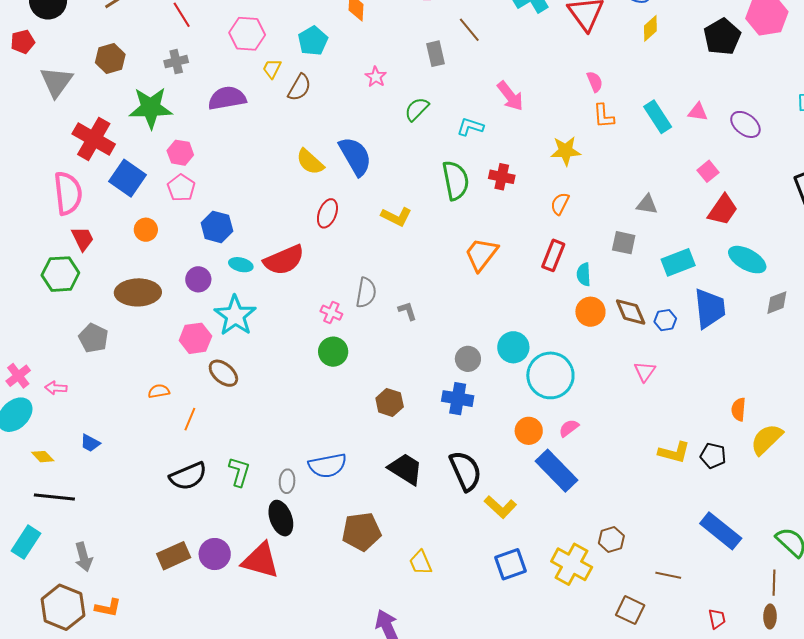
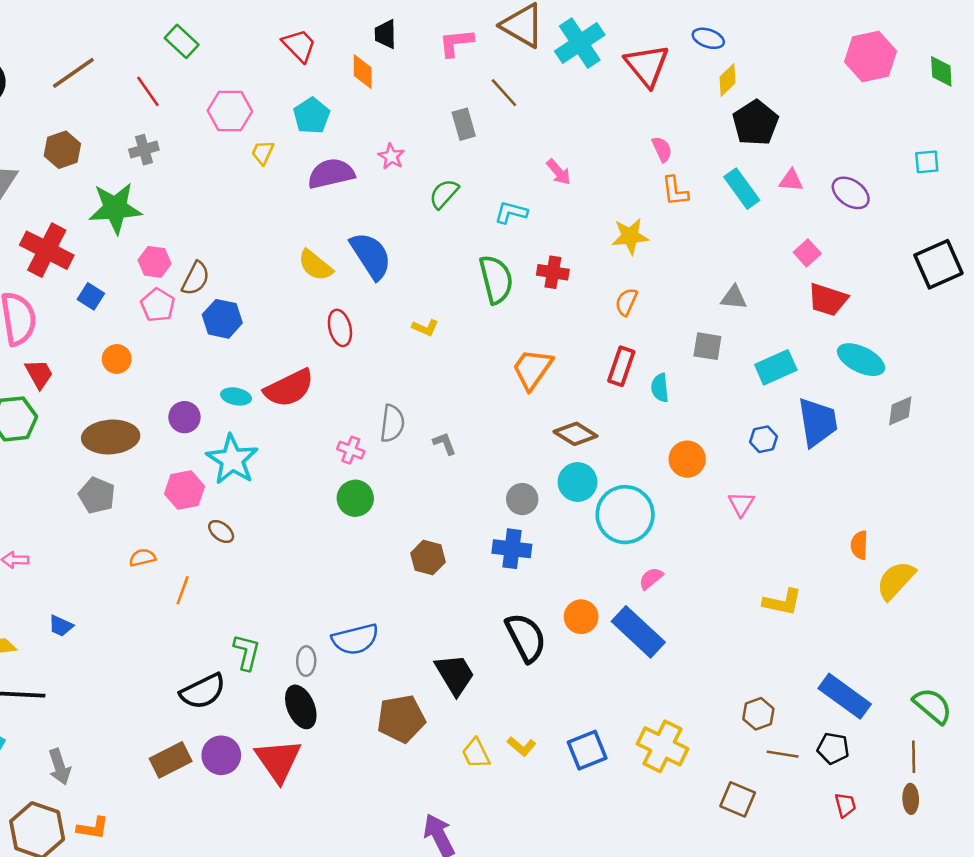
black pentagon: (722, 37) -> (755, 123), moved
brown semicircle: (299, 87) -> (196, 278), moved
pink arrow: (510, 96) -> (559, 172), size x0.7
purple semicircle: (227, 98) -> (331, 173), moved
blue square: (127, 178) -> (91, 296), size x0.6
red trapezoid: (723, 210) -> (828, 300), turned 76
red ellipse: (327, 213) -> (340, 328), turned -32
yellow L-shape: (396, 217) -> (425, 328), size x0.7
blue hexagon: (217, 227) -> (222, 319), moved
orange circle: (590, 312) -> (687, 459), moved
brown diamond: (631, 312) -> (575, 434), moved, turned -32
gray pentagon: (93, 338) -> (97, 495), moved
brown ellipse: (223, 373) -> (221, 531), size x0.7
orange circle: (529, 431) -> (581, 617), moved
black pentagon: (713, 456) -> (833, 748), moved
black trapezoid: (405, 469) -> (455, 675), moved, turned 30
black semicircle: (188, 476) -> (203, 691), moved
yellow L-shape: (500, 507) -> (522, 746), moved, size x0.7
brown hexagon: (611, 539) -> (758, 714), moved
red triangle: (261, 560) -> (278, 760), turned 42

